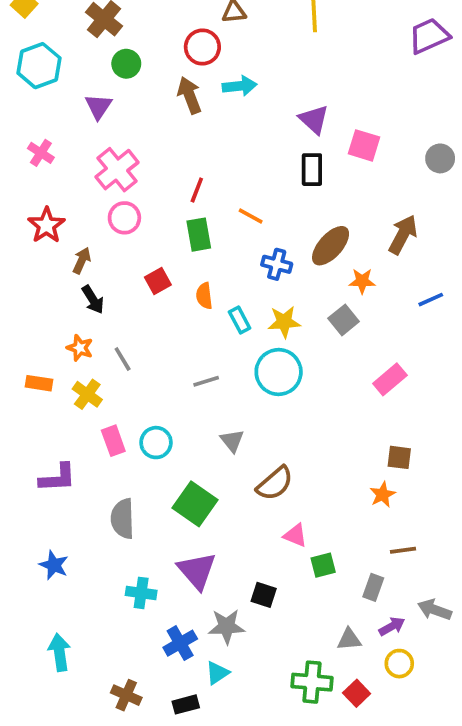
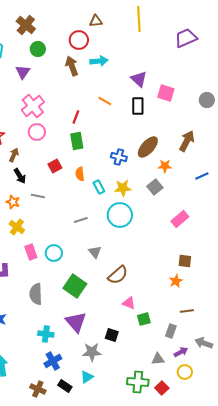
purple trapezoid: (429, 36) -> (186, 38), moved
orange line: (251, 216) -> (105, 101), moved
gray line: (123, 359) -> (38, 196), moved, turned -48
blue cross: (180, 643) -> (53, 361), moved
black rectangle: (186, 704) -> (65, 386), moved, turned 48

